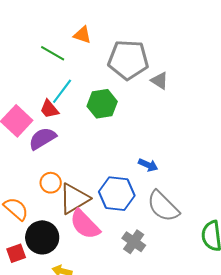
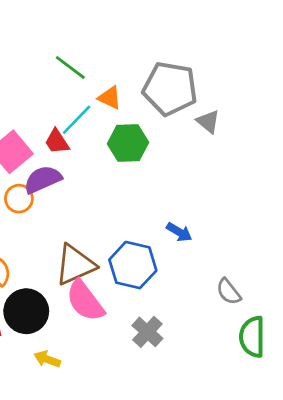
orange triangle: (82, 35) -> (110, 98), moved
orange circle: (51, 183) -> (19, 199), moved
gray semicircle: (163, 206) -> (229, 292), moved, size x0.6

